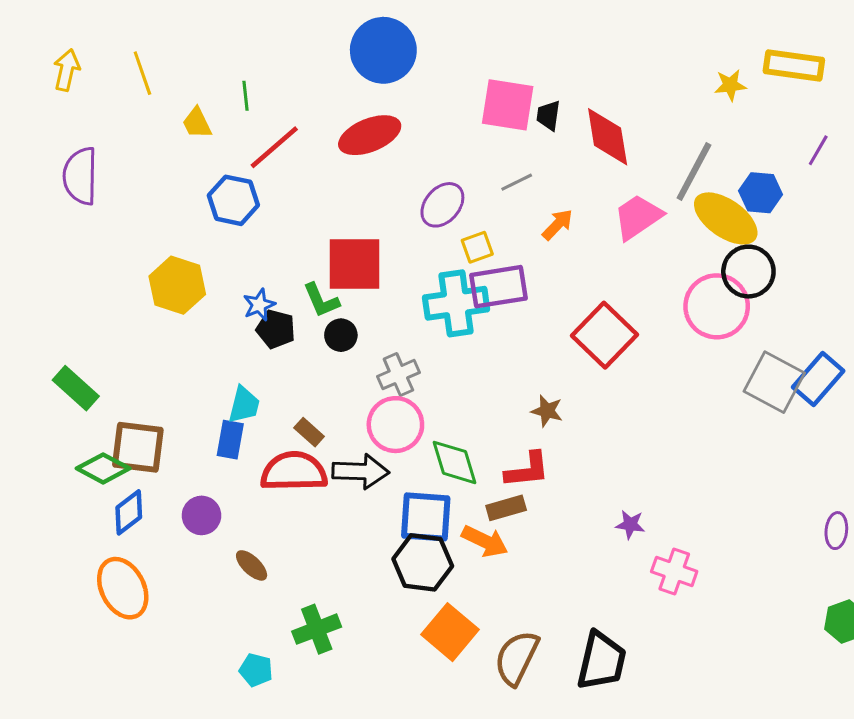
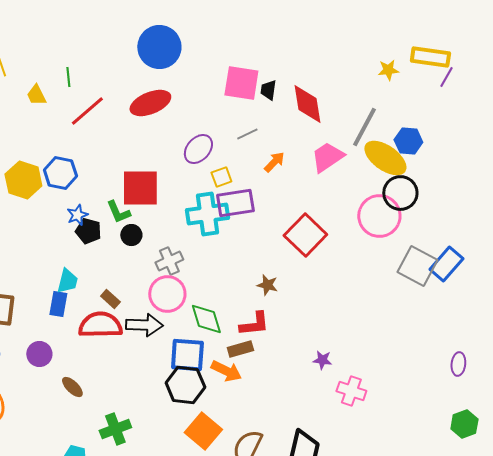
purple line: (818, 150) -> (446, 77), moved
blue hexagon: (233, 200) -> (60, 173), moved
yellow hexagon: (177, 285) -> (23, 180), moved

